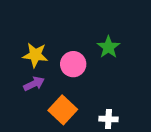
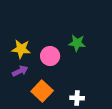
green star: (108, 47) -> (77, 43), turned -30

